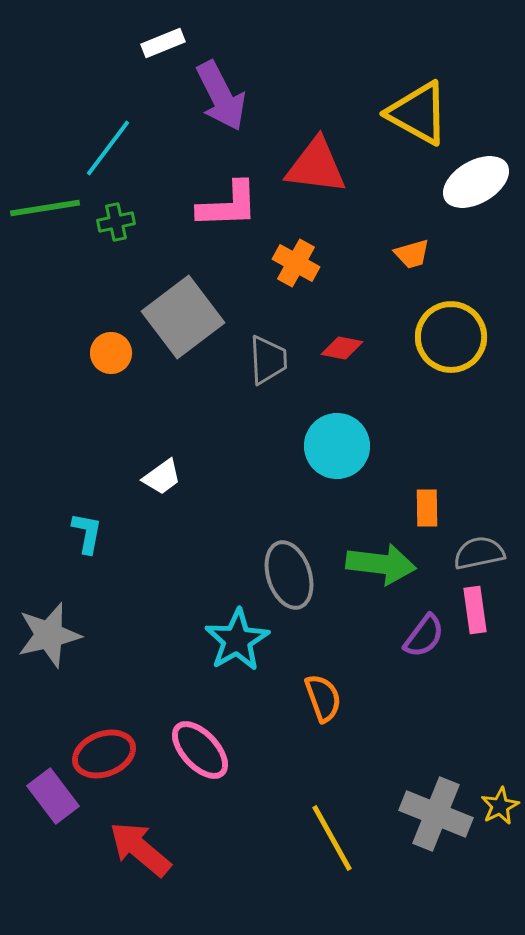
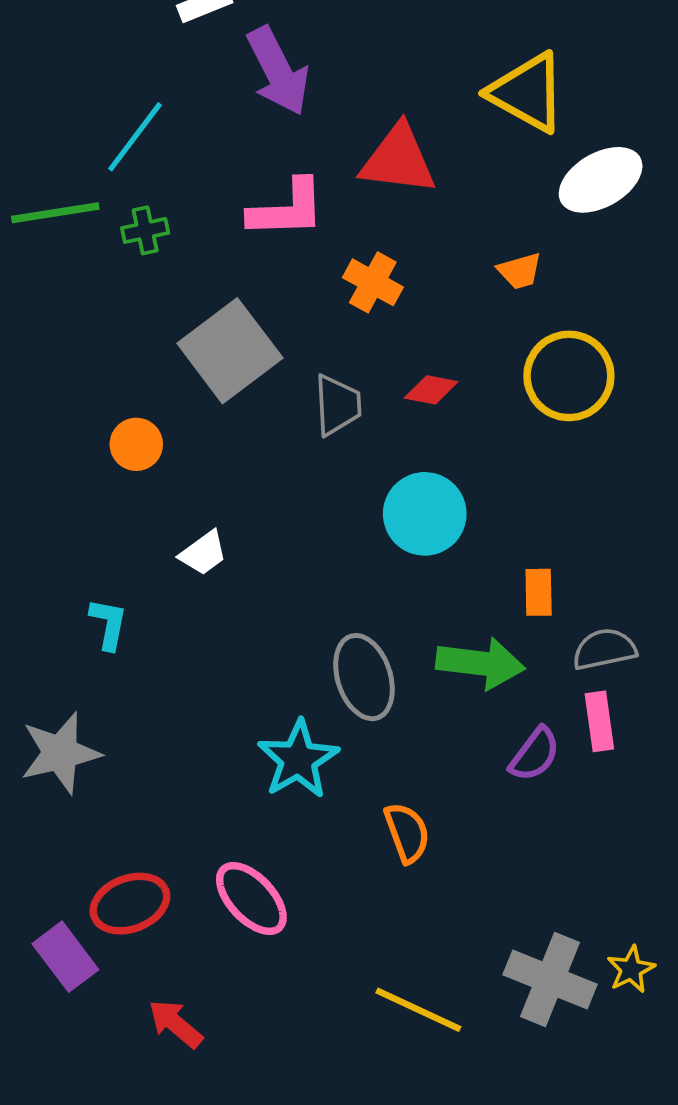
orange circle: (111, 353) -> (136, 444), moved
yellow line: (332, 838) -> (418, 1010), turned -36
red arrow: (140, 849) -> (175, 1024), size x0.7

